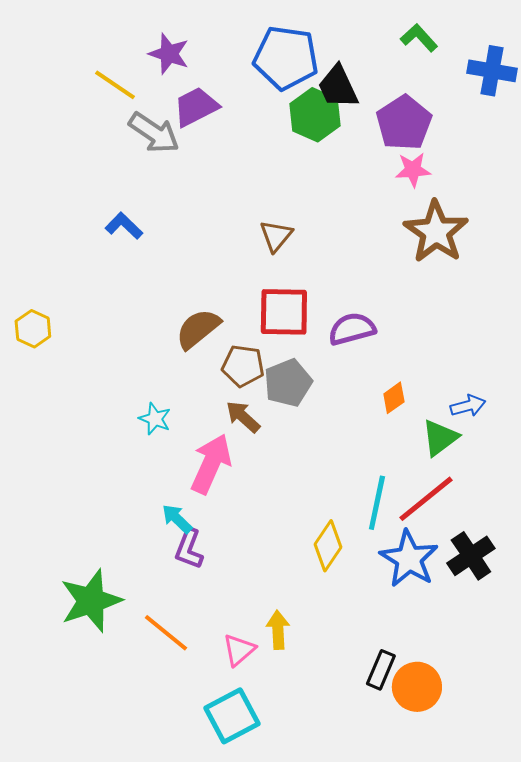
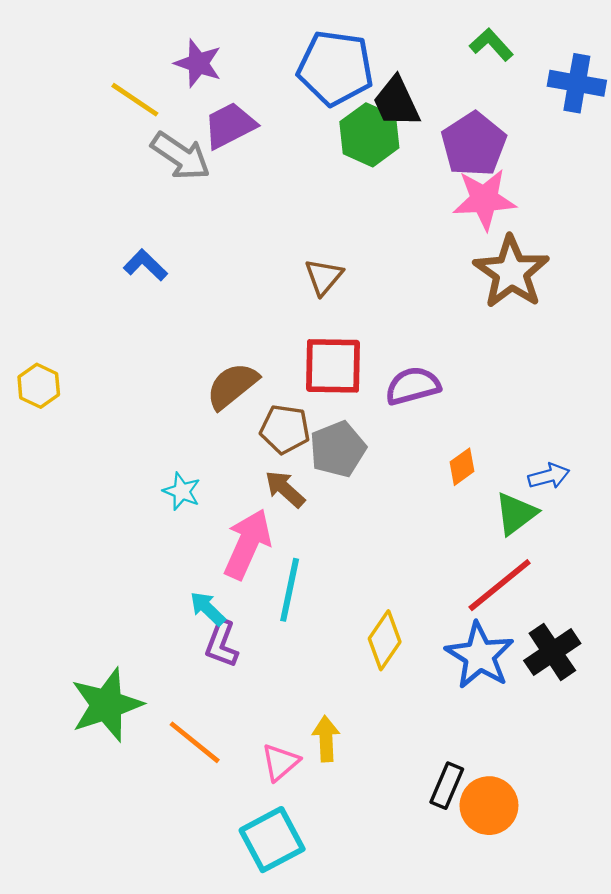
pink star: (413, 170) -> (484, 199), size x1.5
cyan line: (377, 503) -> (290, 590), moved

